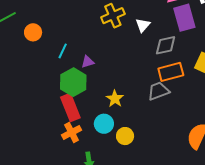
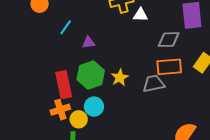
white triangle: (143, 25) -> (140, 15), moved, turned 42
green hexagon: (73, 82) -> (91, 75), moved
yellow star: (115, 99) -> (120, 78), moved
yellow circle: (125, 136) -> (79, 119), moved

